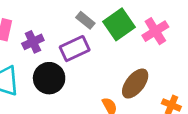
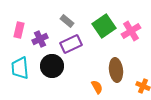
gray rectangle: (85, 20) -> (67, 21), moved
brown ellipse: (135, 84) -> (116, 70), turned -45

